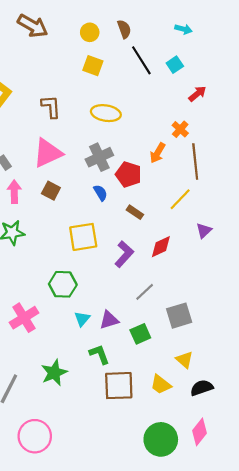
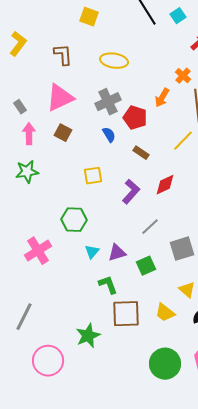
yellow square: (93, 66) -> (89, 17), moved
yellow square: (83, 237) -> (93, 176), size x0.7
green star: (54, 373) -> (88, 336), moved

